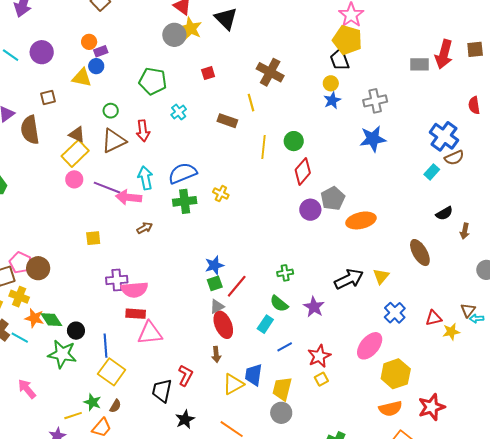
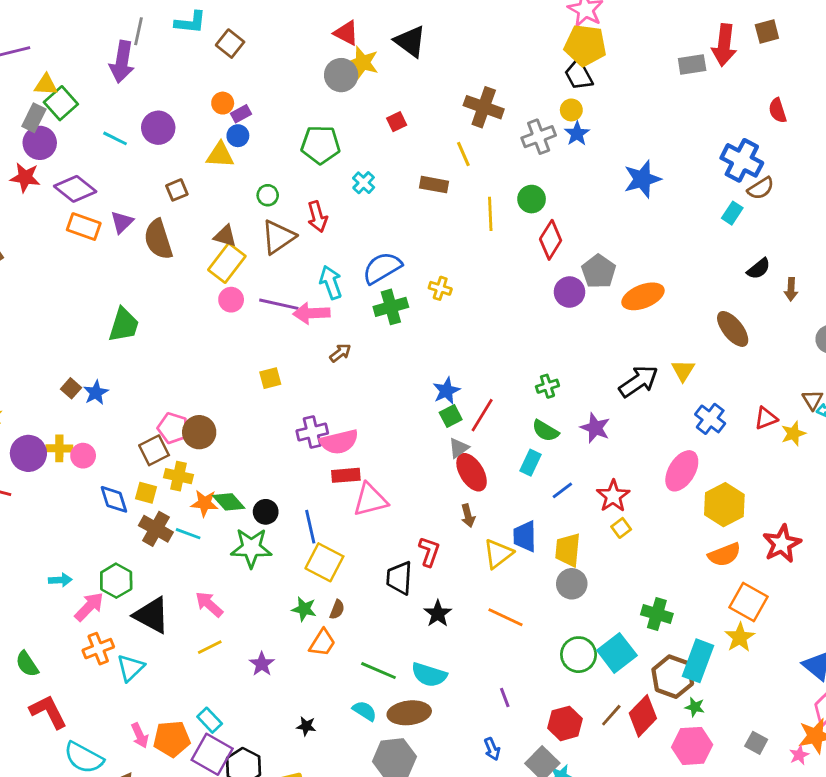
gray cross: (375, 101) -> (539, 137), moved
yellow line: (73, 416) -> (210, 647), moved

